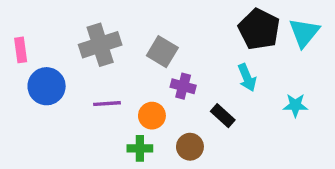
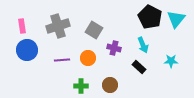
pink rectangle: (21, 50) -> (22, 26), moved
purple cross: (183, 86) -> (114, 48), moved
orange circle: (152, 116) -> (88, 58), moved
black rectangle: (223, 116) -> (139, 67), moved

